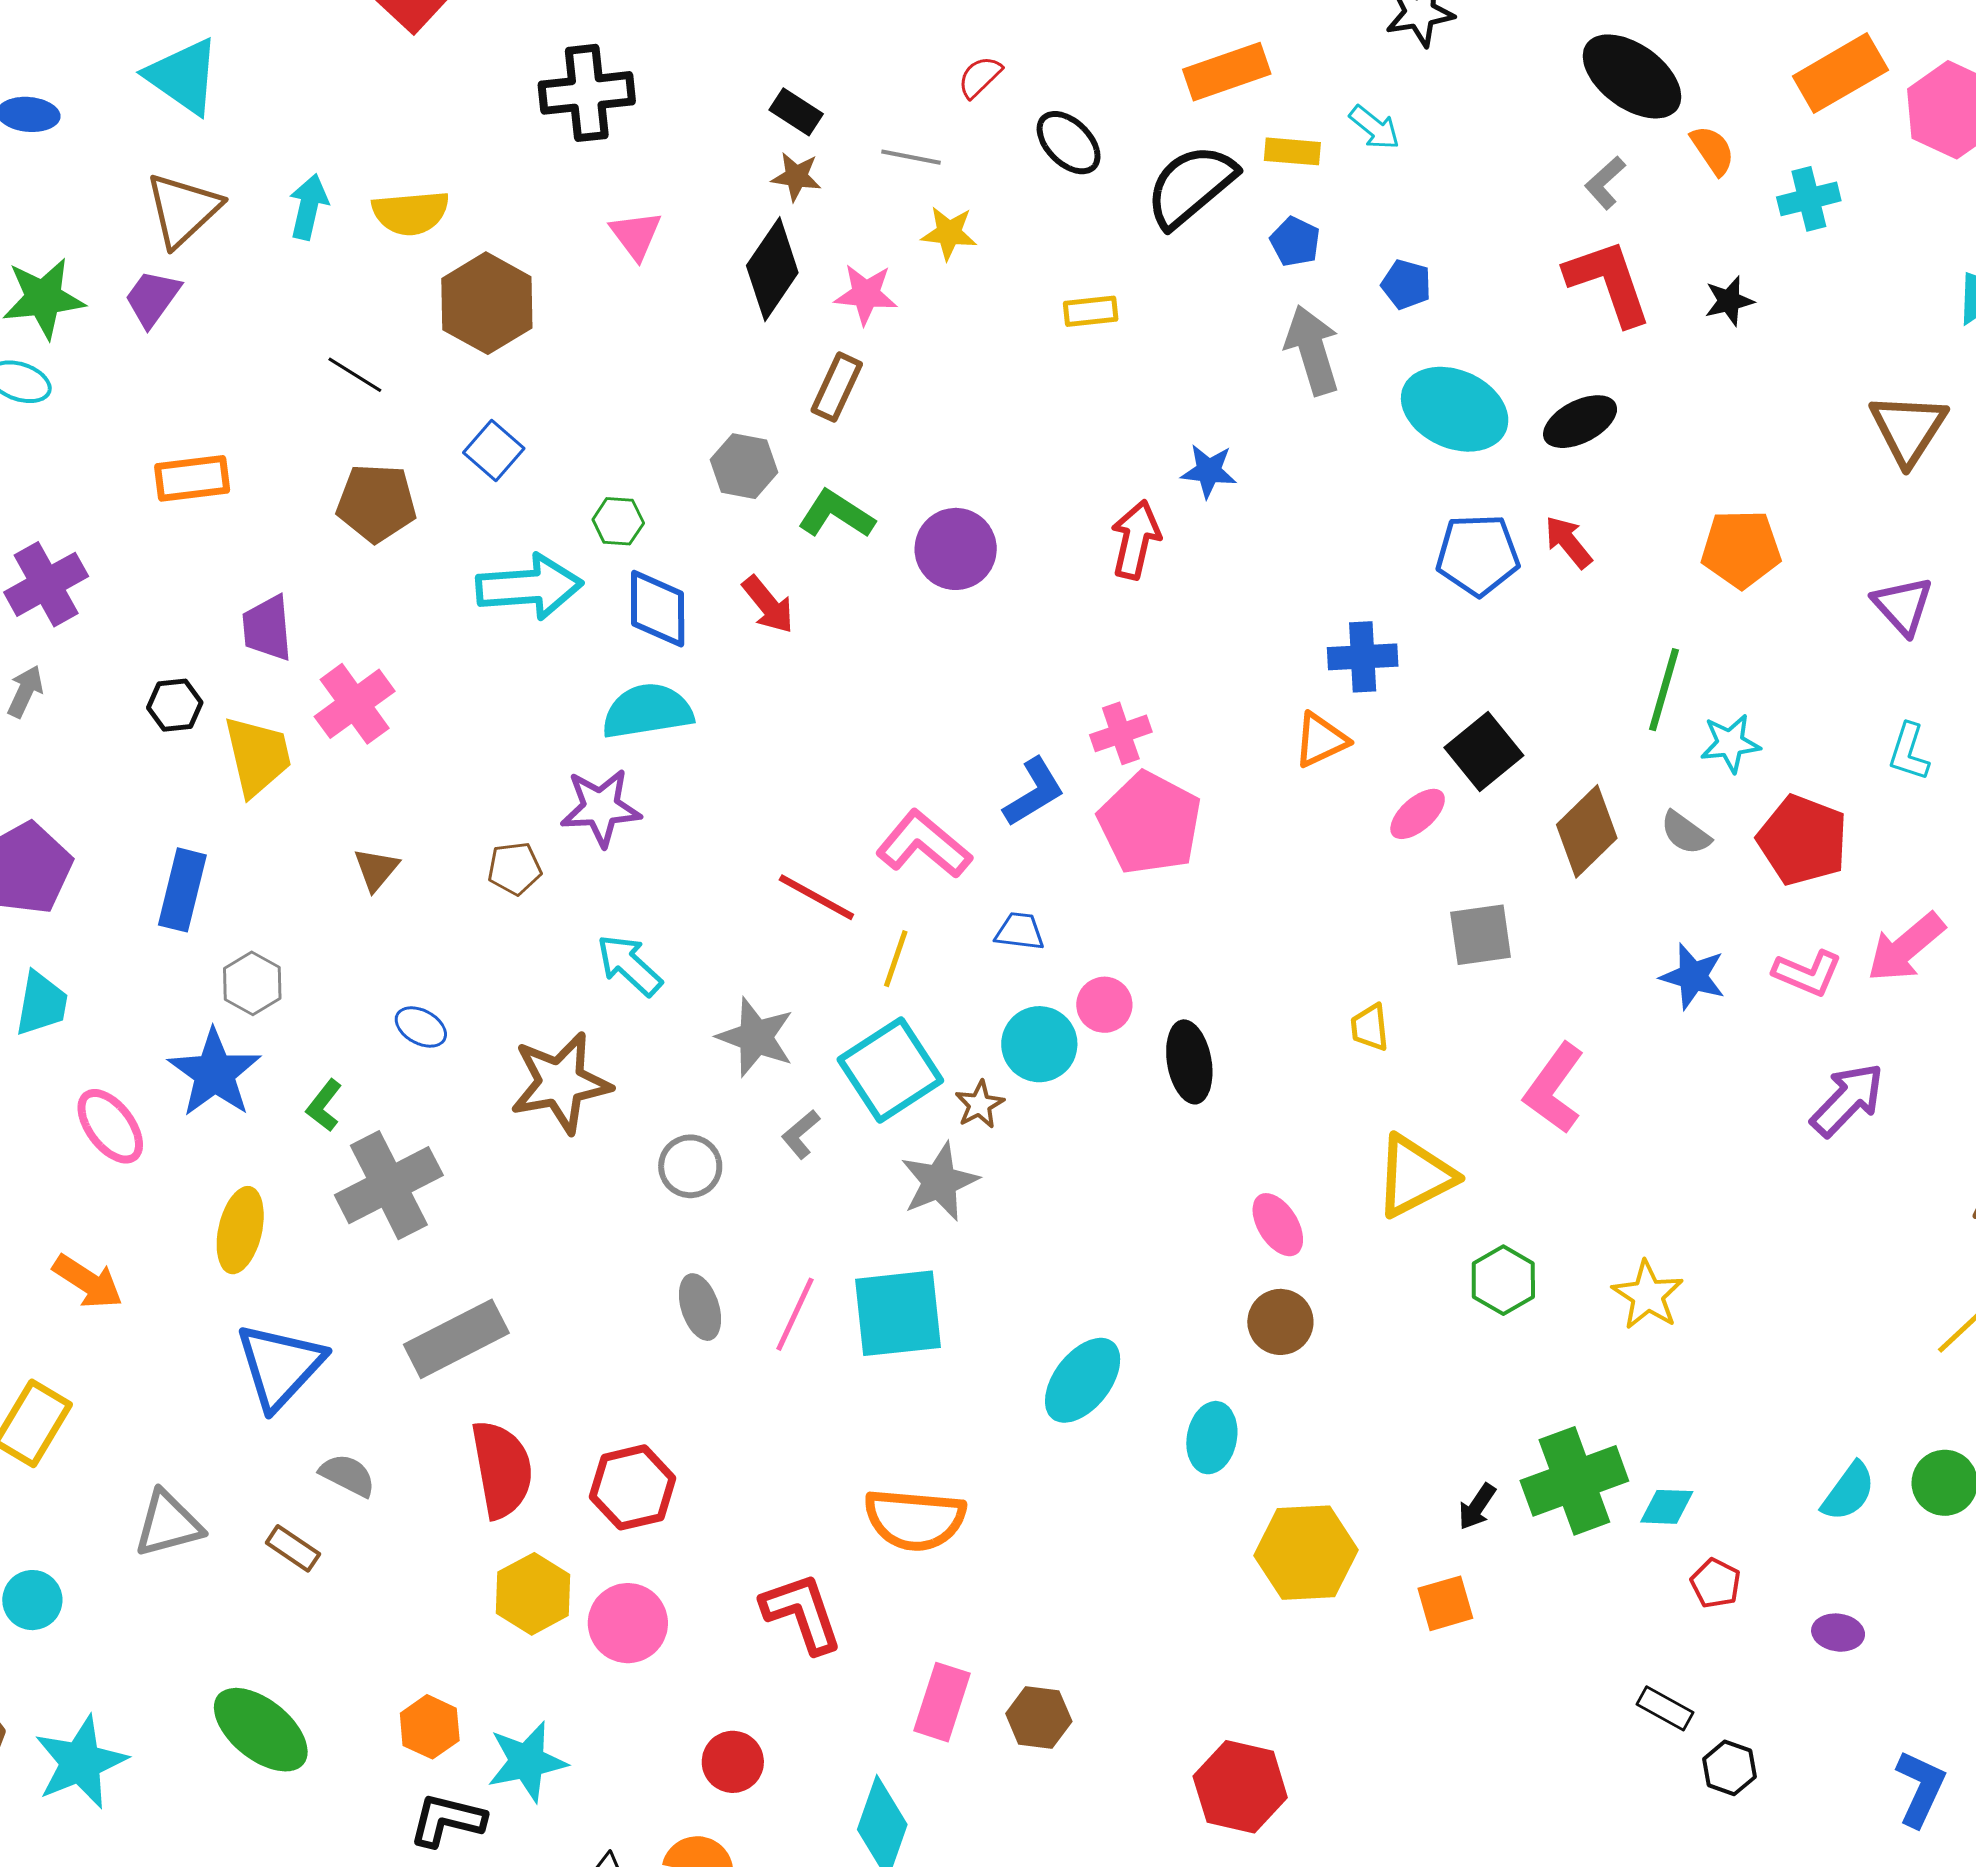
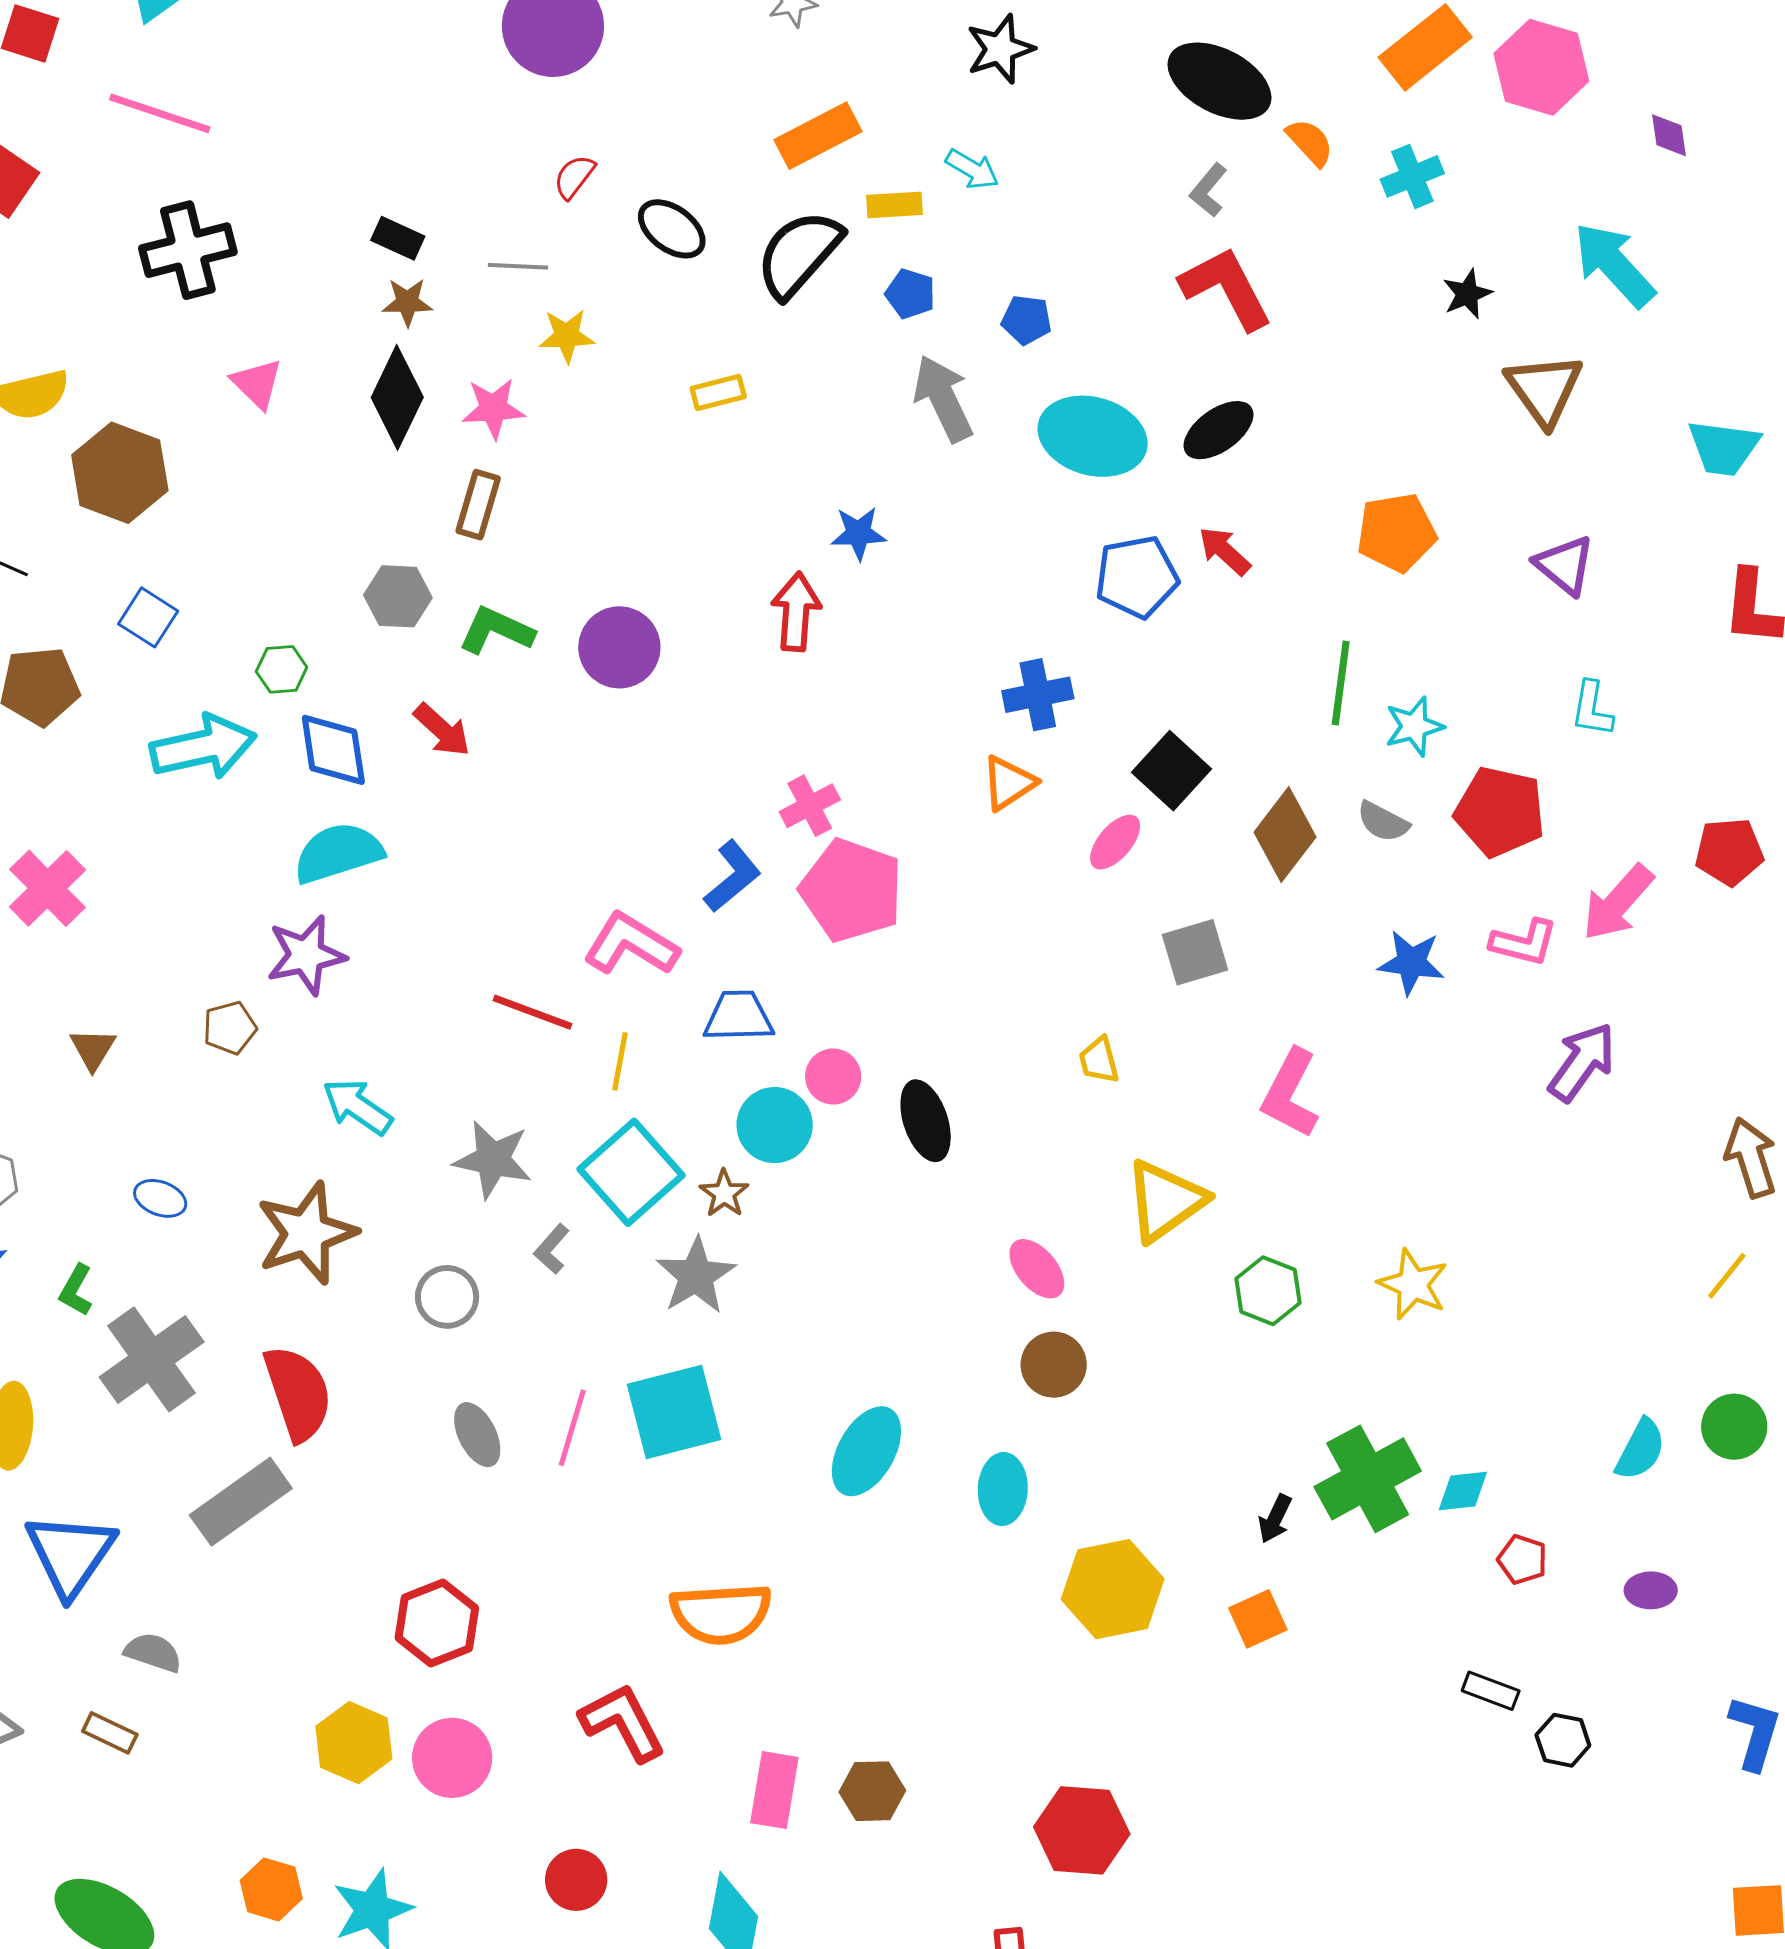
black star: (1729, 301) -> (1467, 294), moved
blue trapezoid: (1020, 931) -> (739, 1016), size x1.4
red semicircle: (502, 1469) -> (298, 1393), moved

